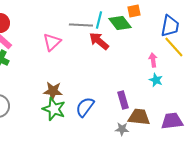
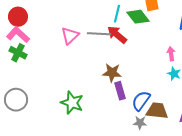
gray line: (81, 25) -> (99, 34), moved
brown star: (53, 91) -> (112, 73), moved
purple rectangle: (123, 100) -> (120, 91), moved
blue semicircle: (85, 107) -> (141, 101), moved

